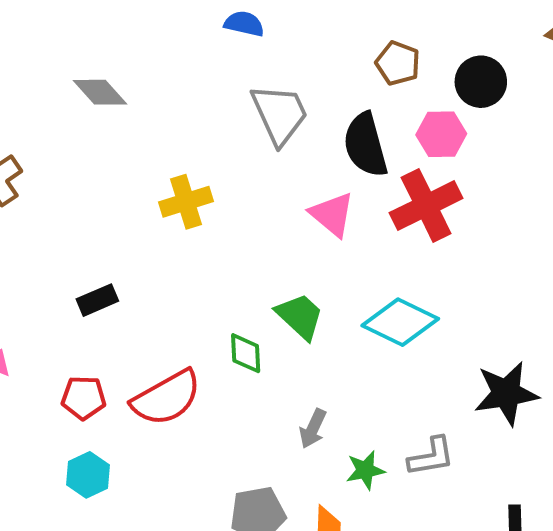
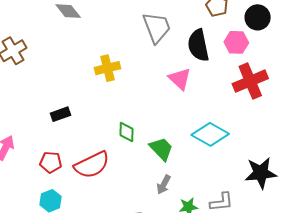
red cross: (426, 206) -> (250, 81), moved
green trapezoid: (300, 316) -> (161, 149), moved
green diamond: (246, 353) -> (127, 132), moved

